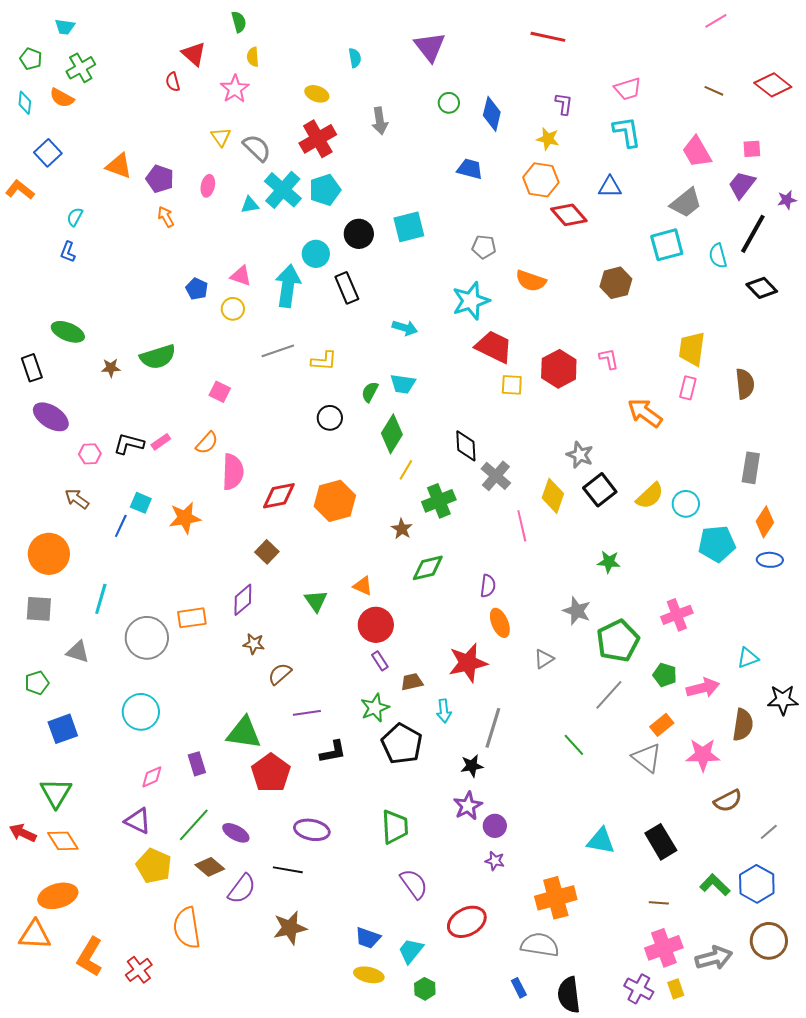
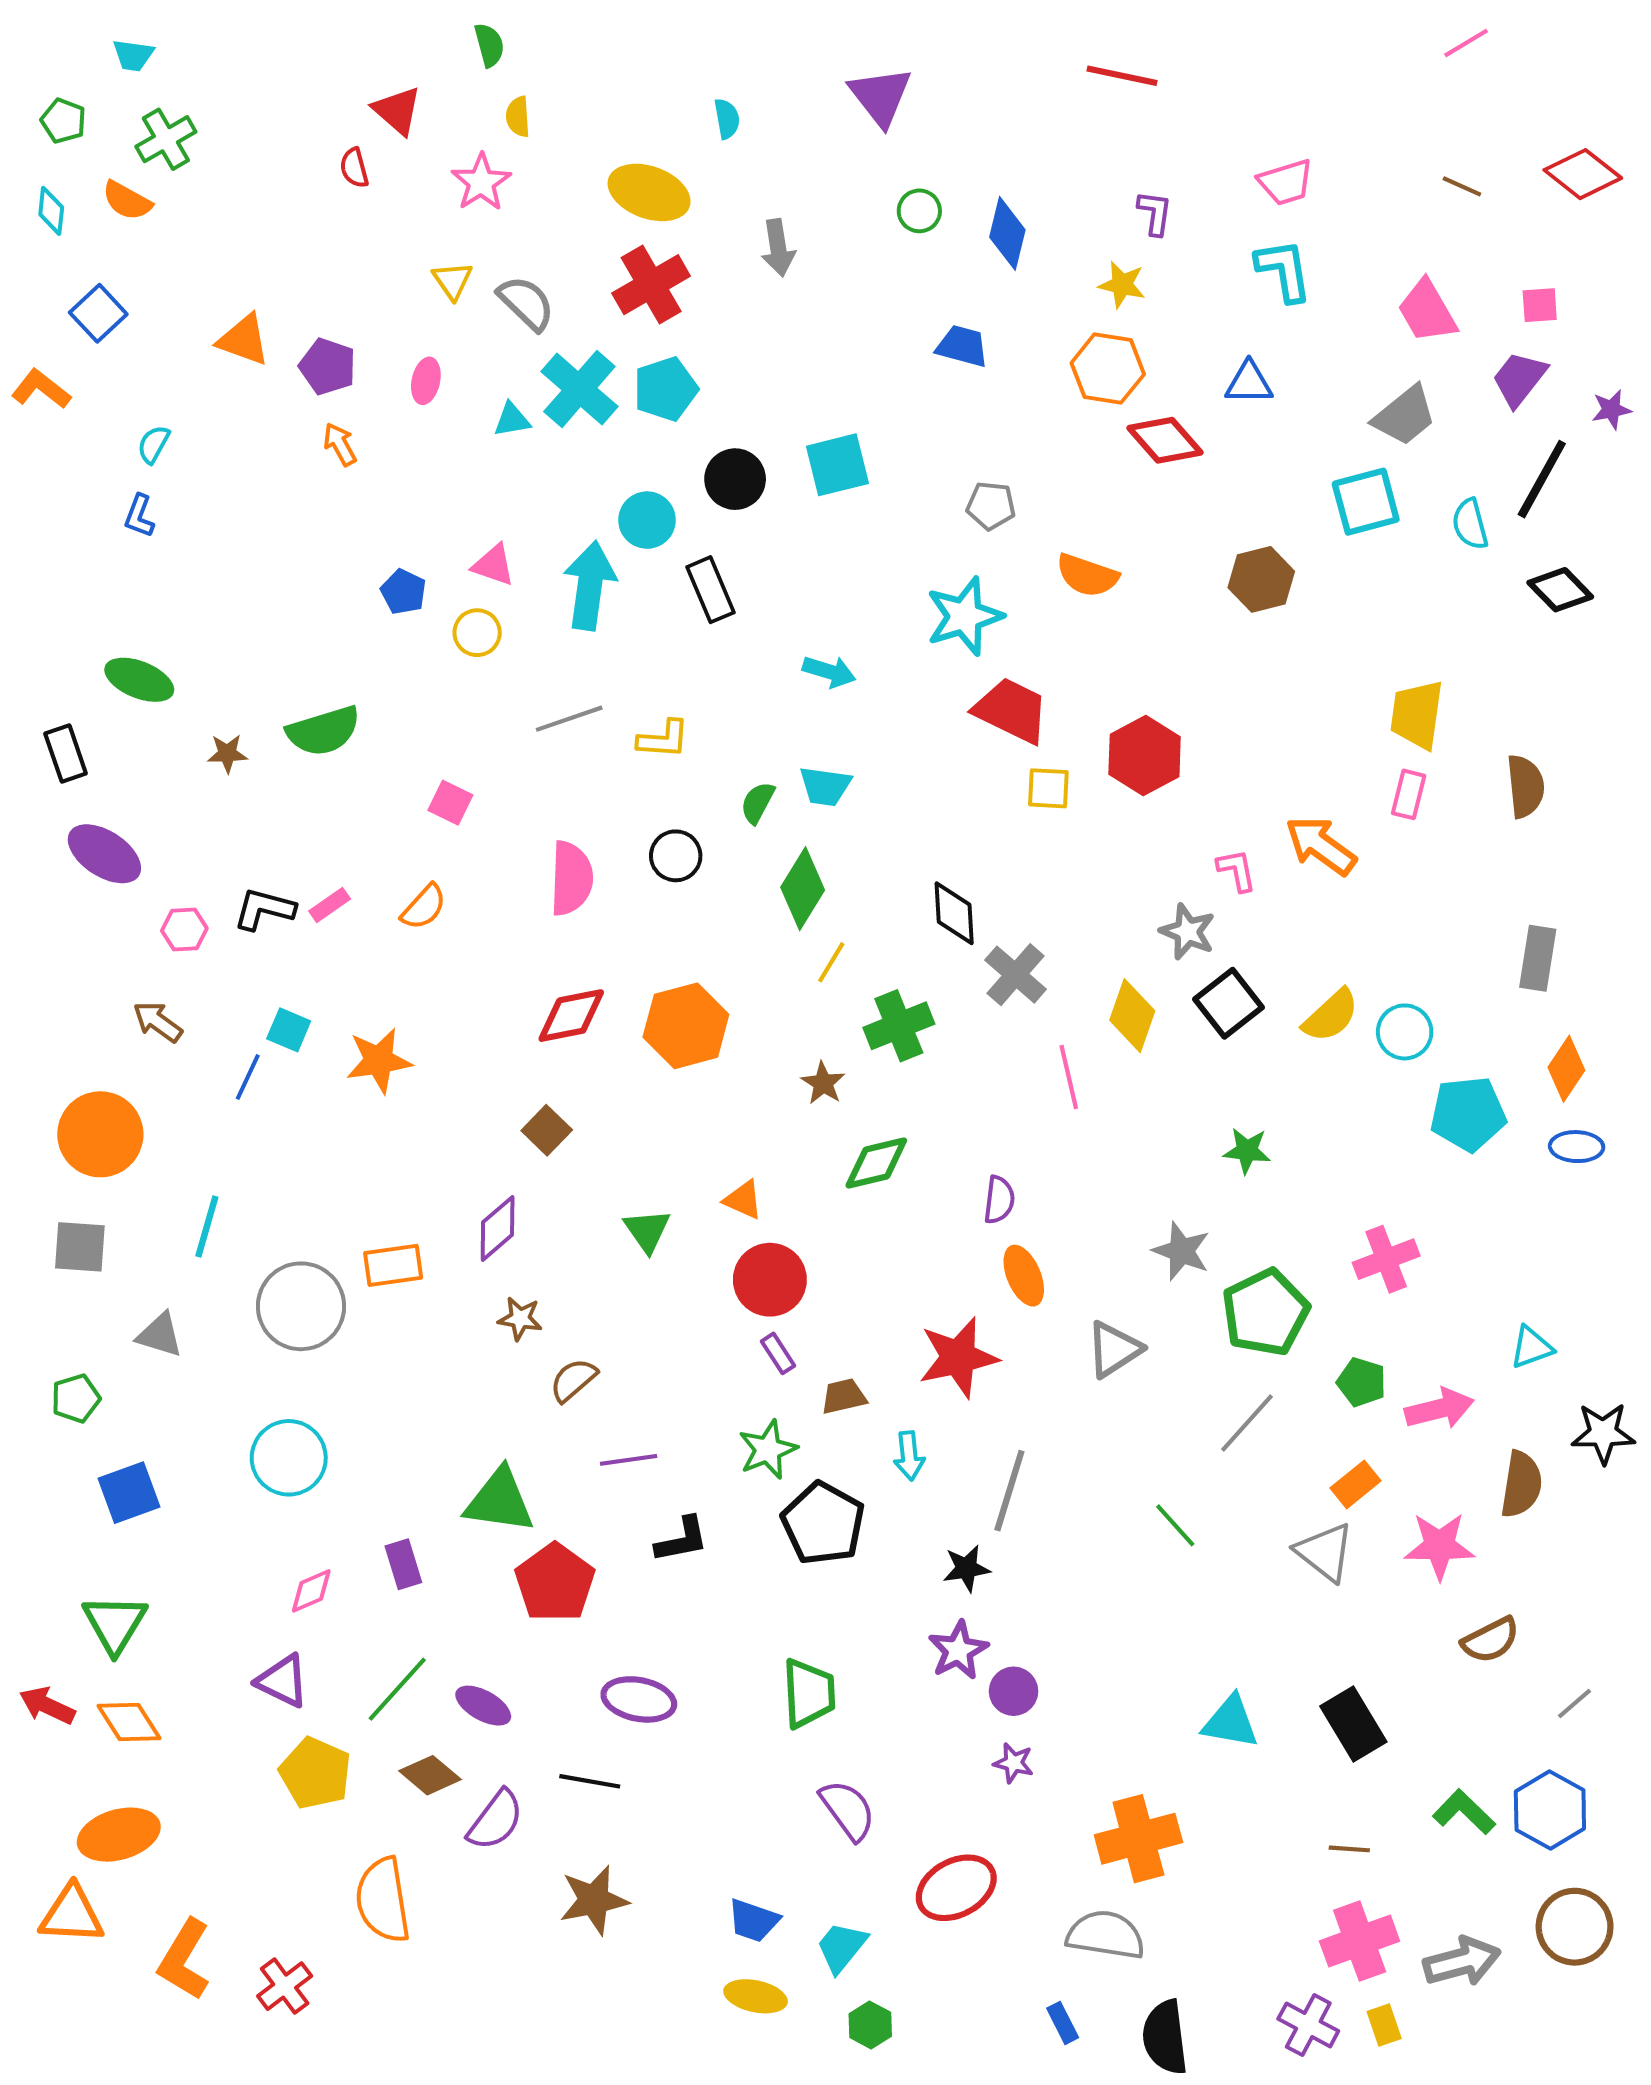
yellow ellipse: (317, 94) -> (649, 192), size x1.6
pink L-shape: (609, 359) -> (1237, 870), moved
pink semicircle: (233, 472) -> (571, 878), moved
gray triangle: (544, 659) -> (1114, 1349), size x1.4

